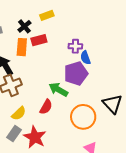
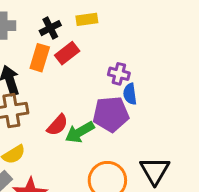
red rectangle: (39, 40) -> (67, 53), turned -35
green arrow: (58, 90) -> (80, 132), turned -72
red semicircle: (46, 107) -> (57, 125), moved

